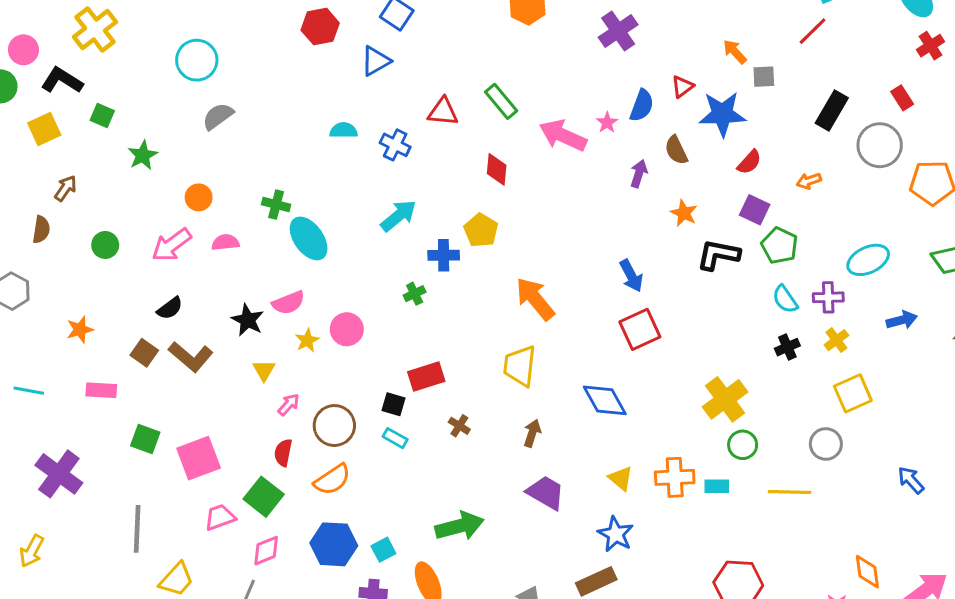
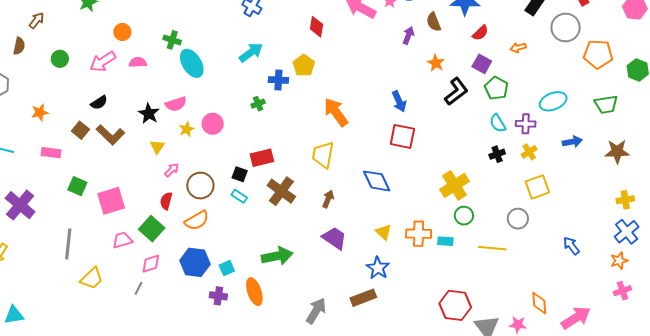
black L-shape: (718, 255) -> (456, 91), turned 128
red square: (640, 329) -> (402, 136), turned 32
brown cross: (459, 426) -> (281, 191), size x2.0

